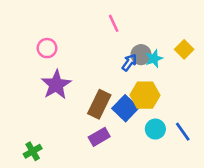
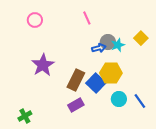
pink circle: (47, 48) -> (35, 20), moved
blue arrow: (129, 62) -> (99, 48), turned 40

